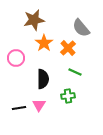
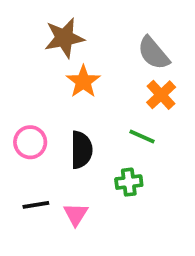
orange cross: (68, 48) -> (161, 95), moved
pink circle: (16, 58) -> (30, 142), moved
pink triangle: (39, 105) -> (76, 214), moved

